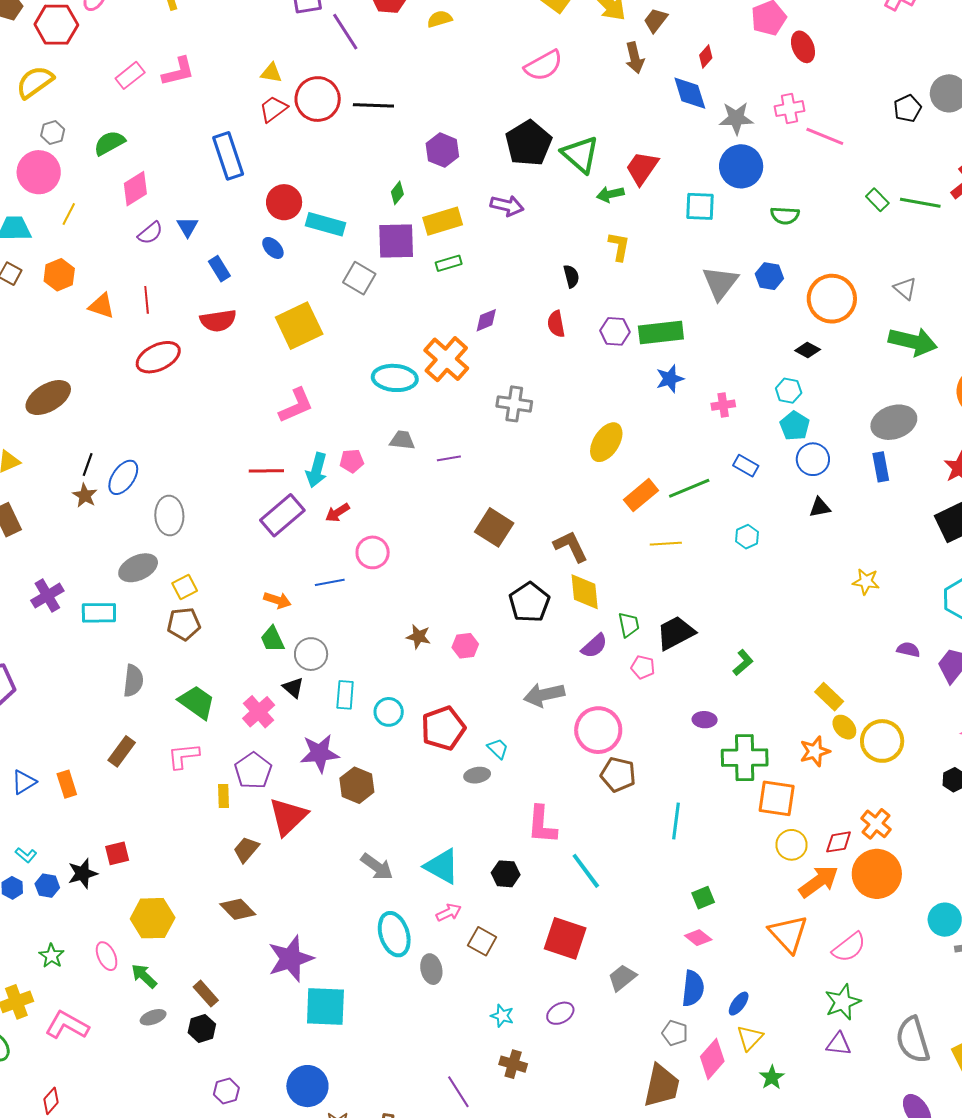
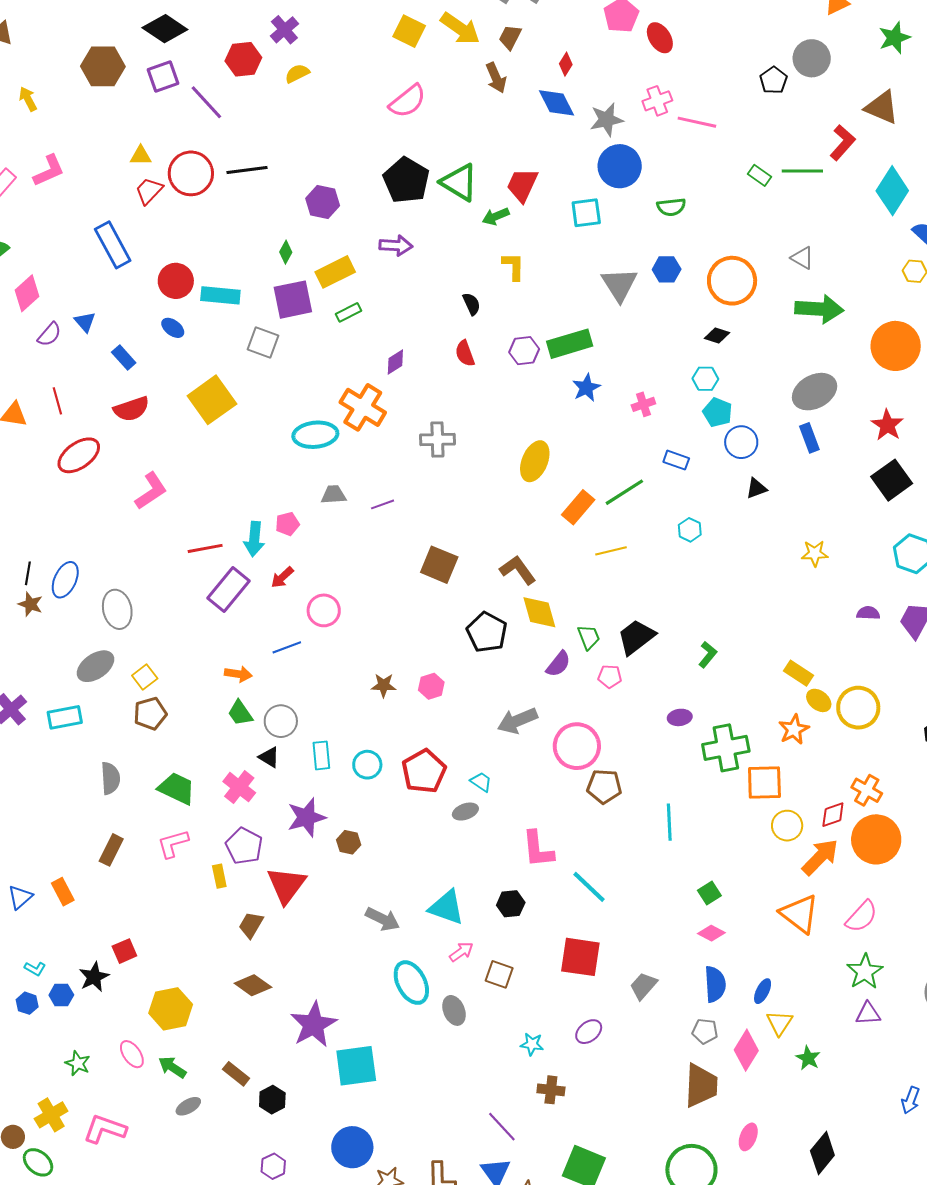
pink L-shape: (296, 406) -> (151, 491), moved
brown hexagon: (357, 785) -> (349, 842), size x0.7
black hexagon: (202, 1028) -> (272, 1100), moved

